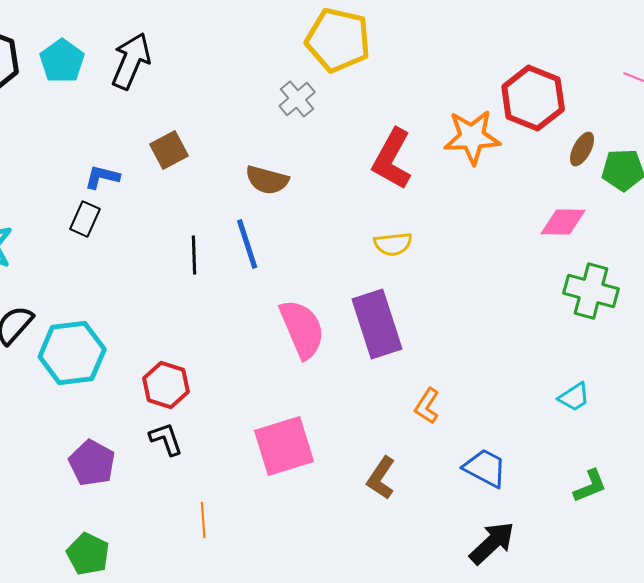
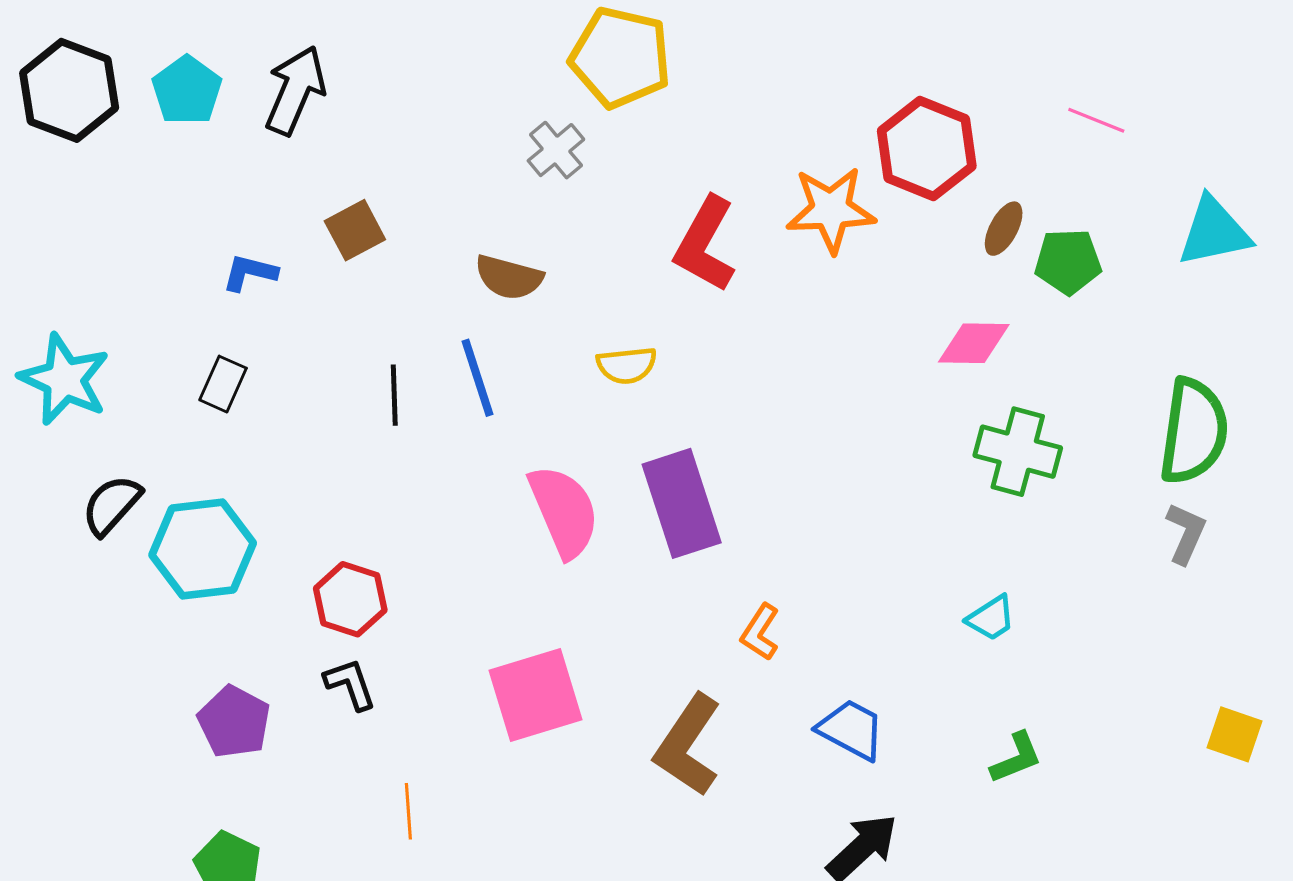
black rectangle: (85, 219) -> (223, 384), moved
yellow semicircle: (393, 244) -> (627, 365), moved
brown L-shape: (381, 478) -> (688, 745), size x1.5

